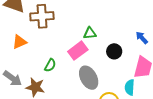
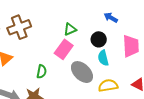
blue arrow: (142, 38) -> (111, 18), moved
cyan semicircle: (130, 87) -> (103, 58), moved

